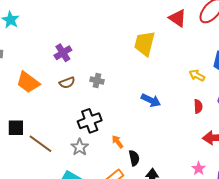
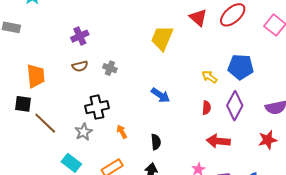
orange trapezoid: (28, 82) -> (36, 76), moved, turned -140
black semicircle: (134, 158) -> (156, 142), moved

